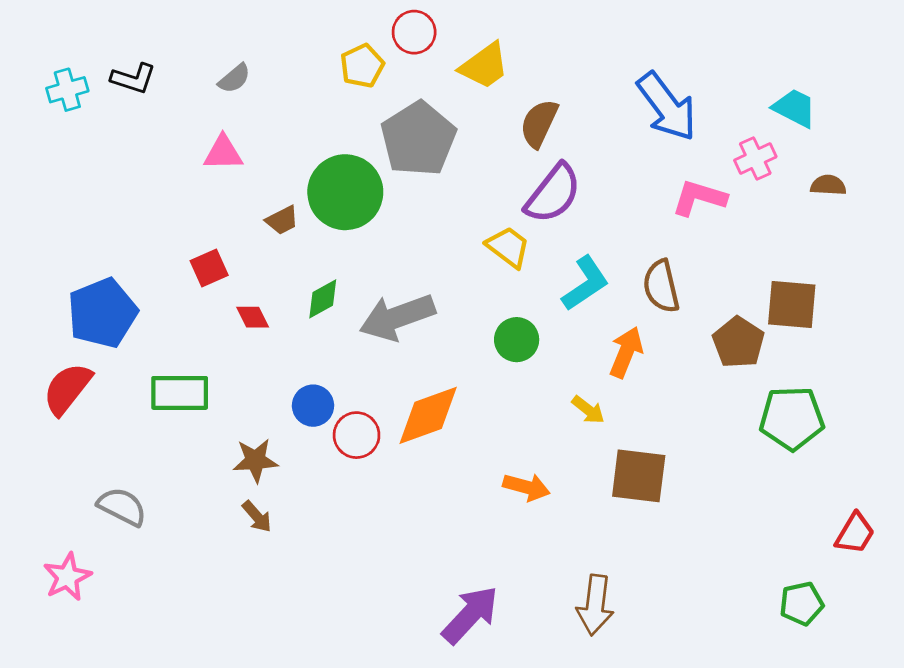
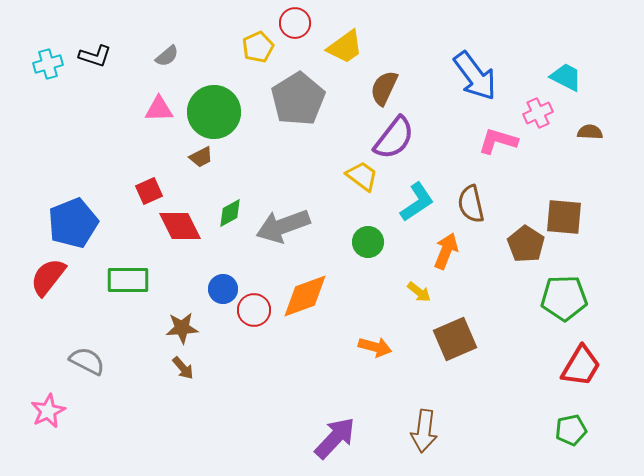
green circle: (345, 192) -> (214, 112), moved
red diamond: (253, 317) -> (180, 226), size x1.8
brown square: (639, 476) -> (455, 339), turned -30
red trapezoid: (855, 533) -> (581, 366), moved, size x1.4

